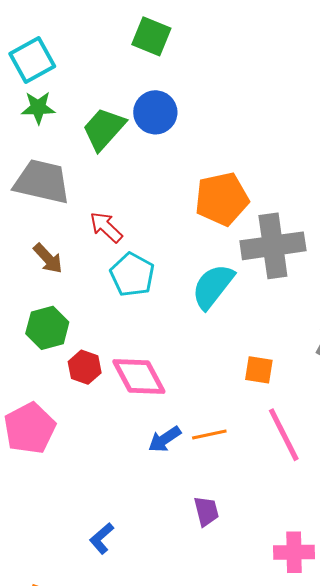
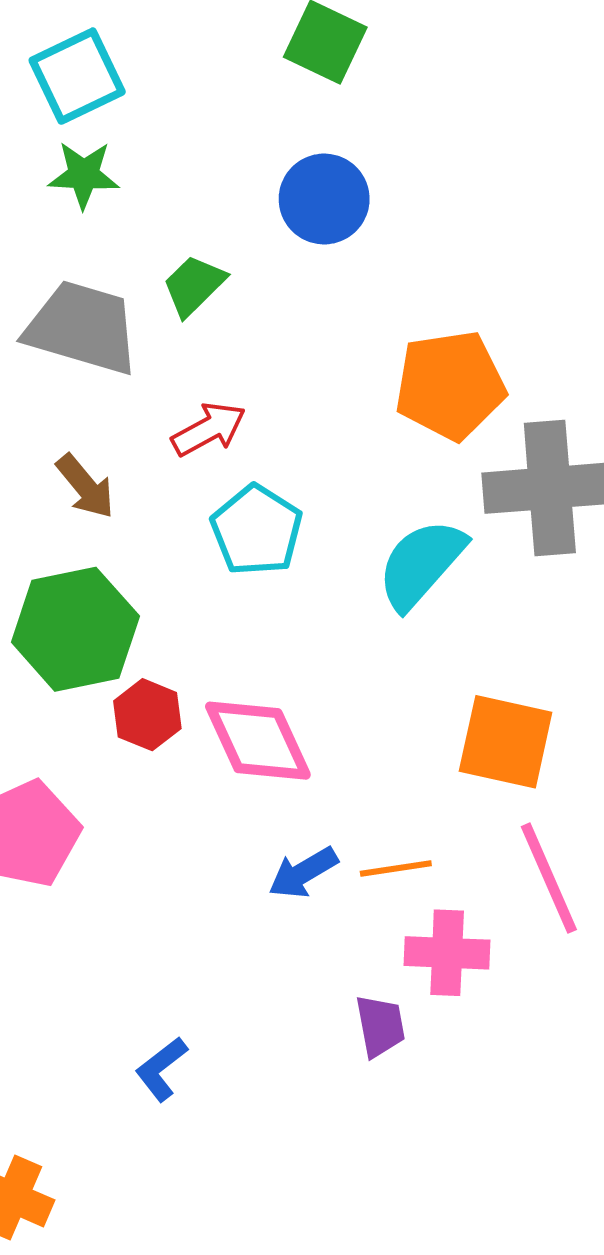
green trapezoid: (104, 129) -> (194, 285), moved, size x0.7
red arrow: (106, 227) -> (209, 429), turned 105
green hexagon: (47, 328) -> (75, 629), size x1.4
orange square: (259, 370) -> (506, 742), size x1.6
pink cross: (294, 552) -> (447, 953), moved

